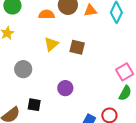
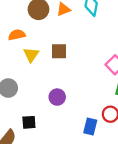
orange semicircle: (47, 14) -> (17, 35), moved

